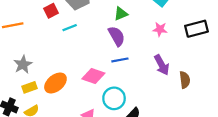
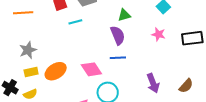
purple arrow: (162, 65) -> (153, 83), moved
pink diamond: (93, 76) -> (91, 69), turned 30
brown semicircle: (185, 80) -> (186, 86), moved, turned 42

